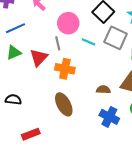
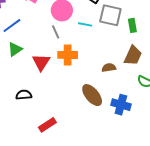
red triangle: (39, 58) -> (41, 62), moved
brown ellipse: (64, 104) -> (92, 95), moved
blue cross: (109, 117) -> (121, 105), moved

